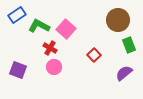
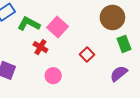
pink circle: (54, 67) -> (53, 76), moved

